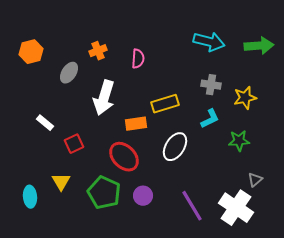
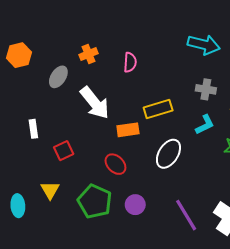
white arrow: (104, 98) -> (95, 103), turned -56
white rectangle: (45, 123) -> (33, 129), turned 42
red ellipse: (124, 157) -> (115, 164), size x0.7

